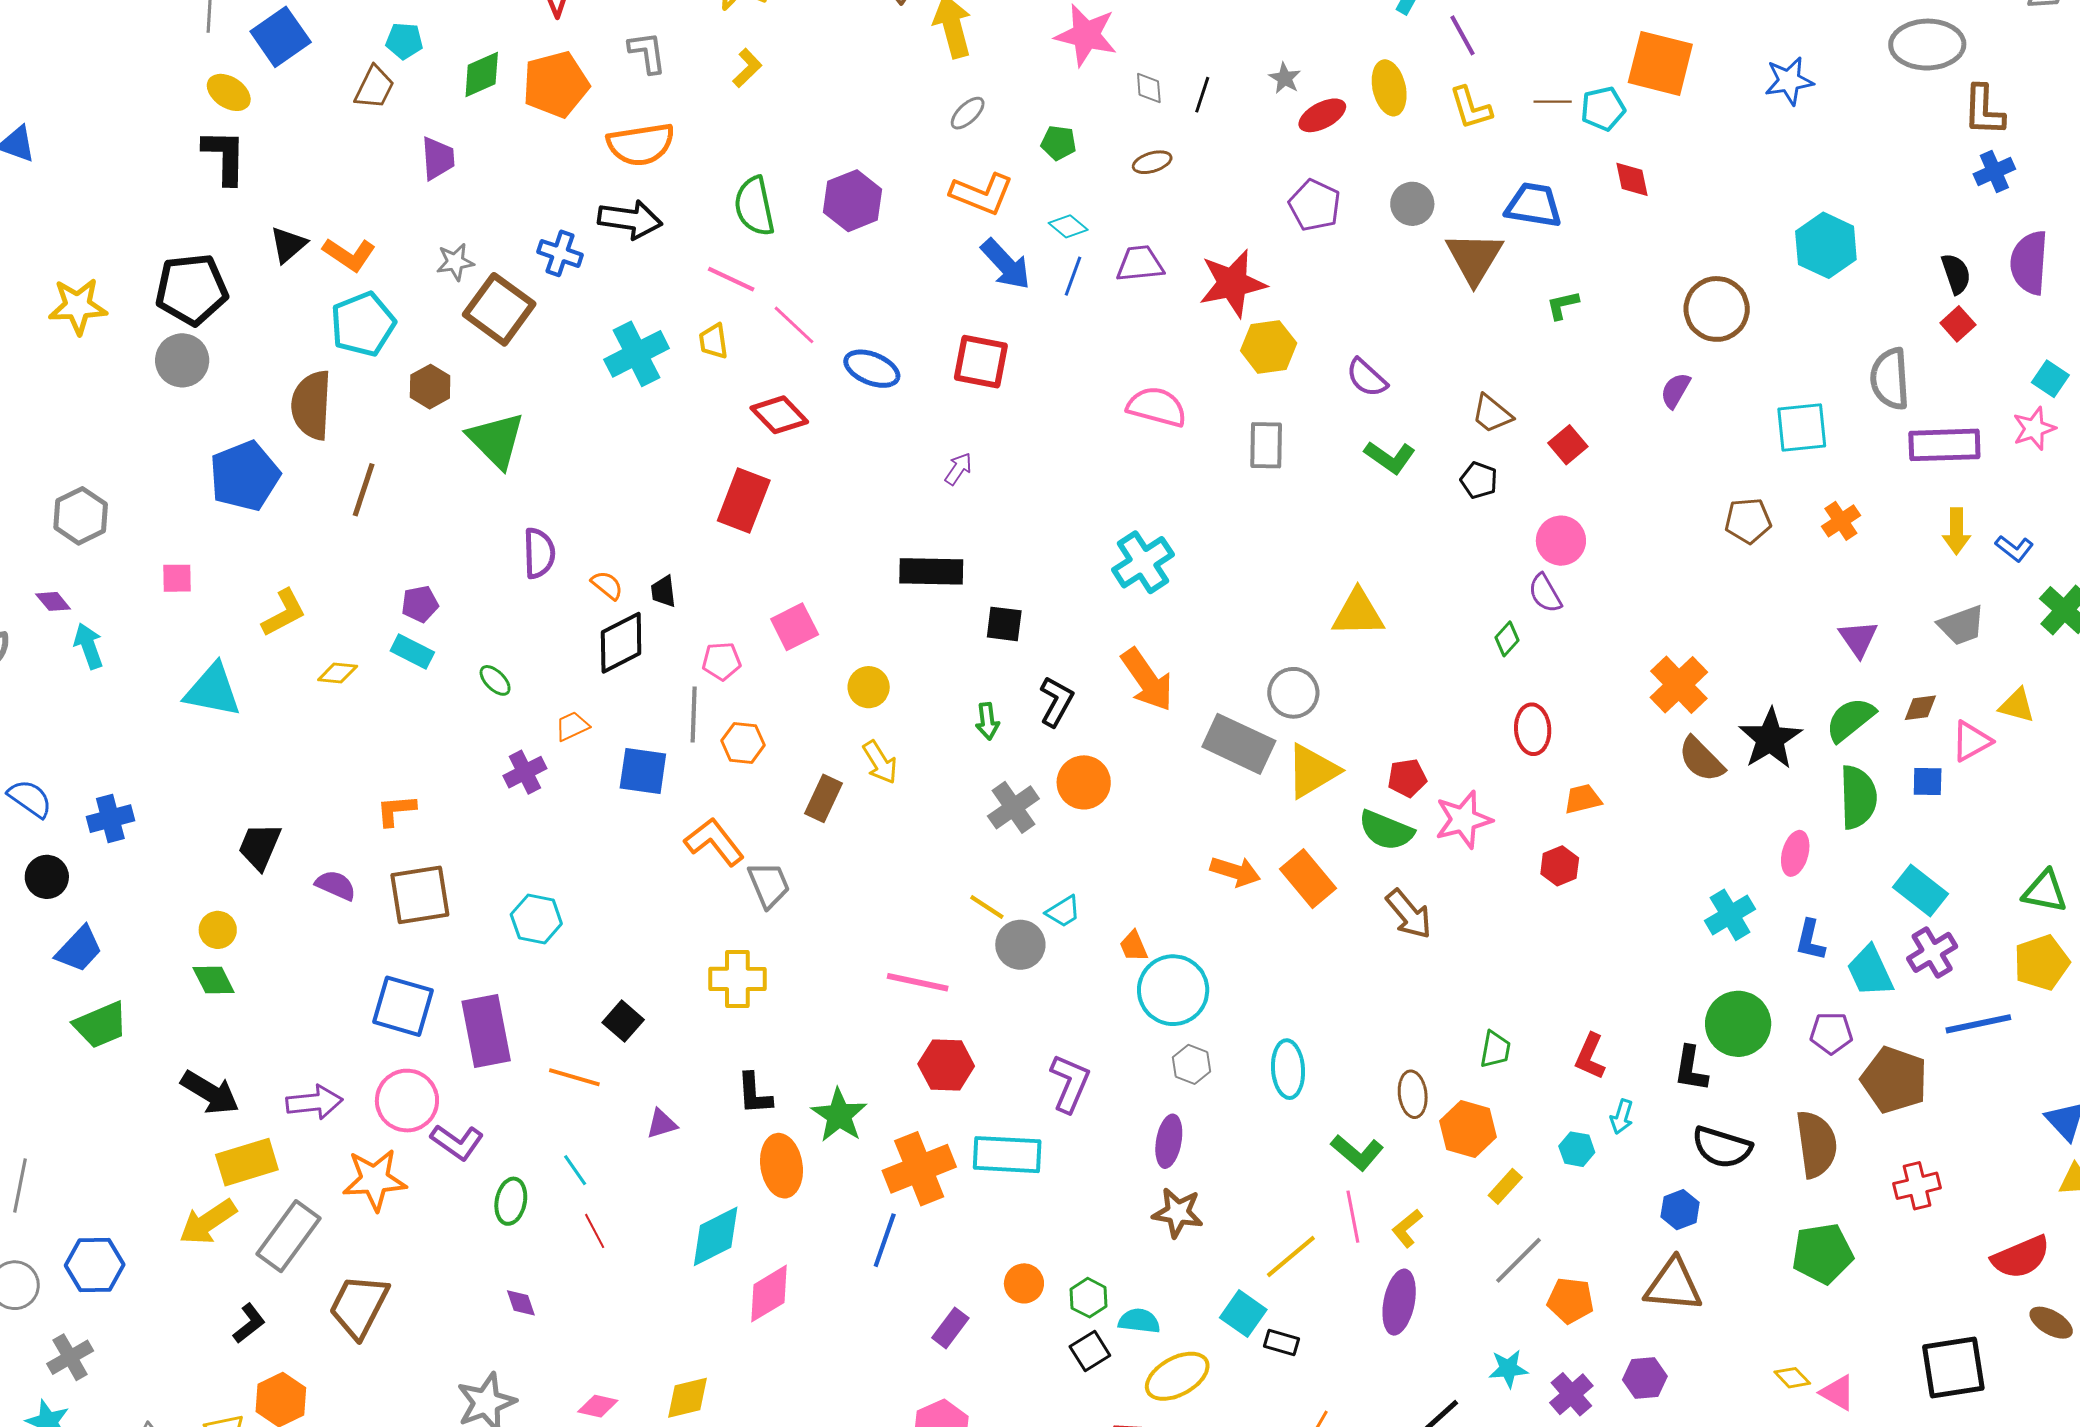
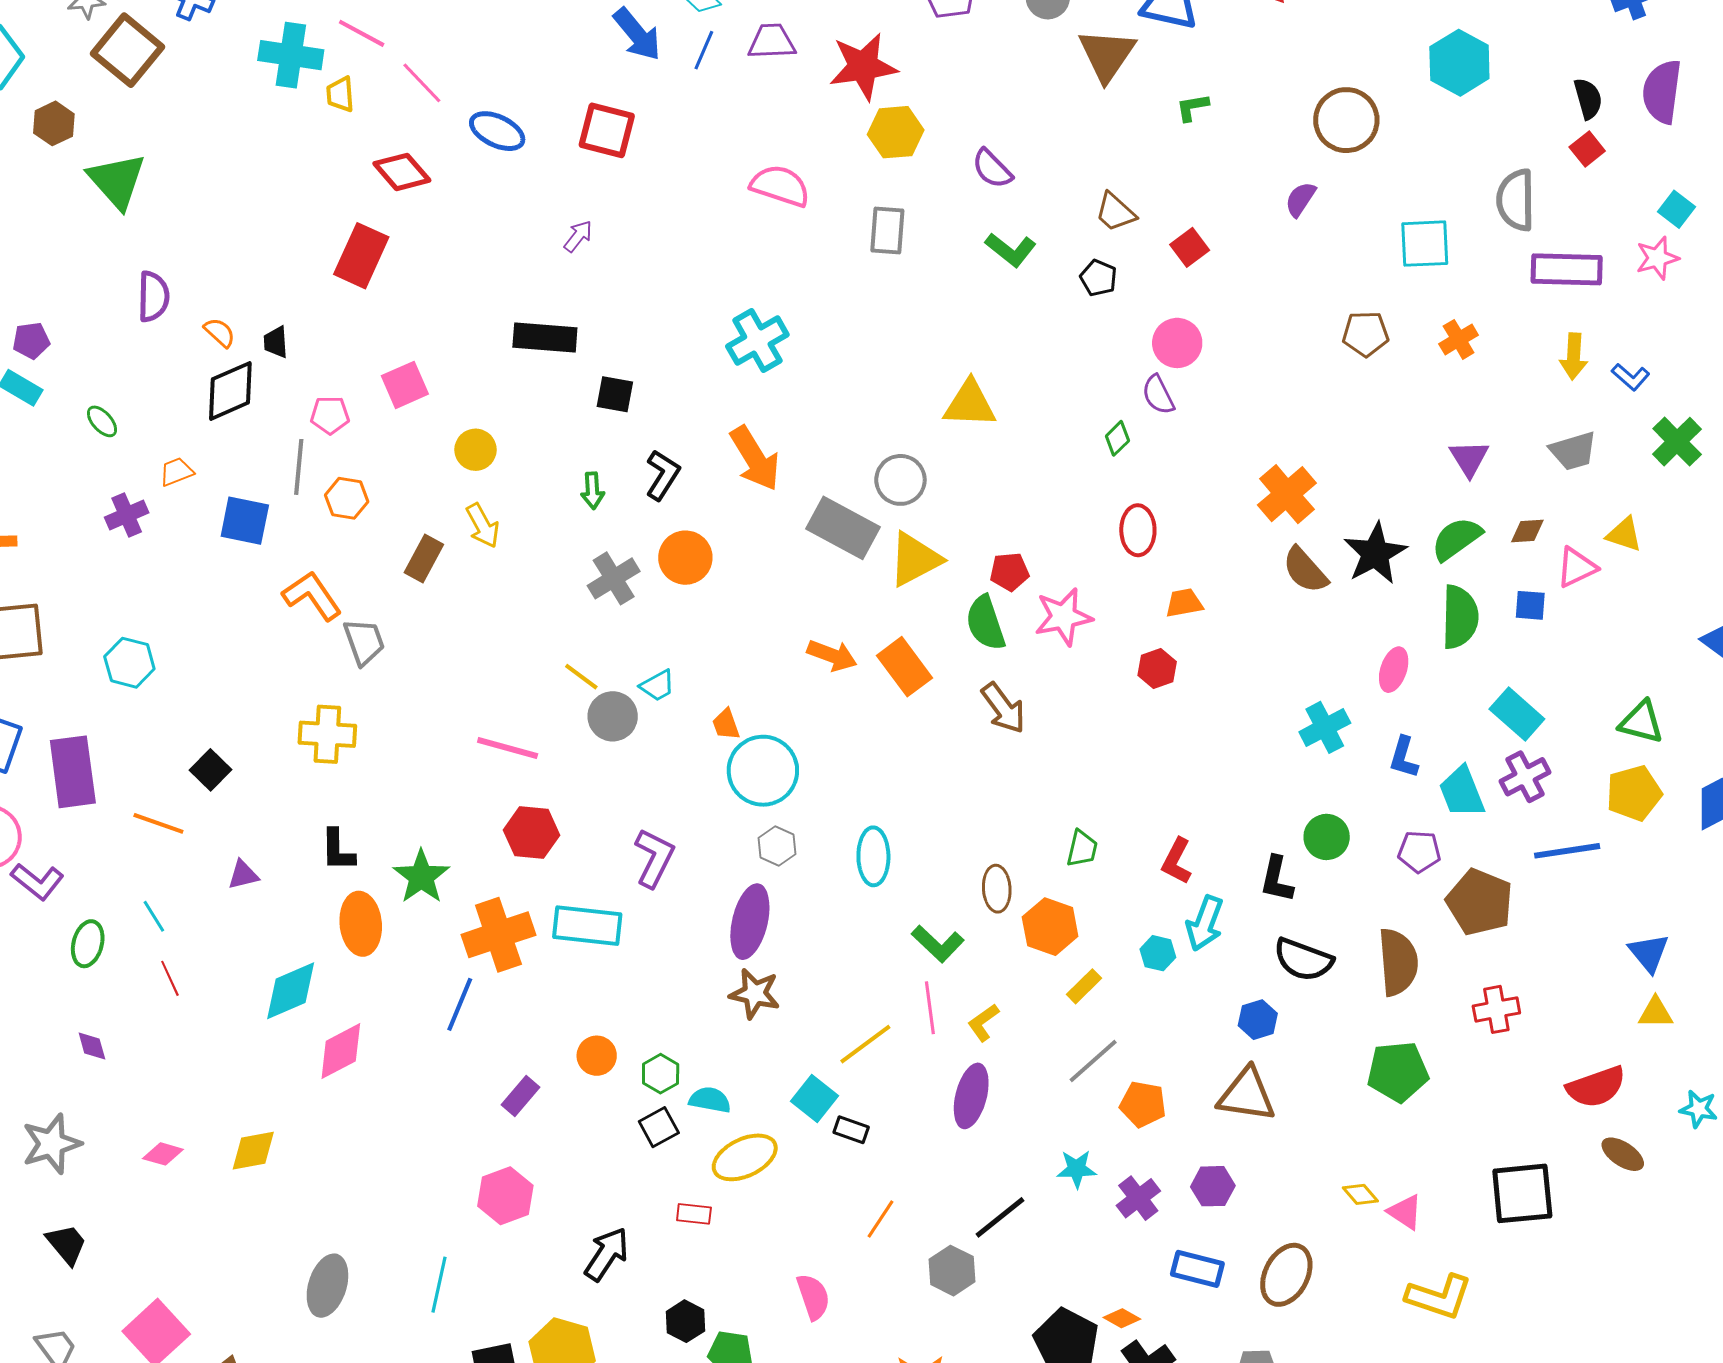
cyan cross: (637, 354) -> (291, 55), moved, turned 32
green semicircle: (1386, 830) -> (985, 623), turned 46
green circle: (1738, 1024) -> (1327, 837), size x0.7
cyan arrow: (1622, 1117) -> (1205, 923), size x1.6
purple ellipse: (1169, 1141) -> (750, 922), size x1.4

